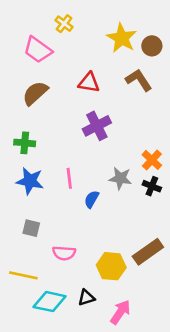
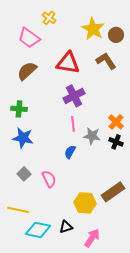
red triangle: (89, 83) -> (68, 63), size x1.4
pink line: (69, 178) -> (73, 124), moved
gray square: (31, 228) -> (24, 174), turned 32
pink semicircle: (64, 253) -> (49, 179), moved, turned -120

